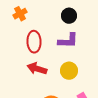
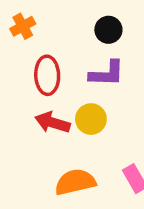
yellow circle: (69, 71) -> (91, 119), moved

